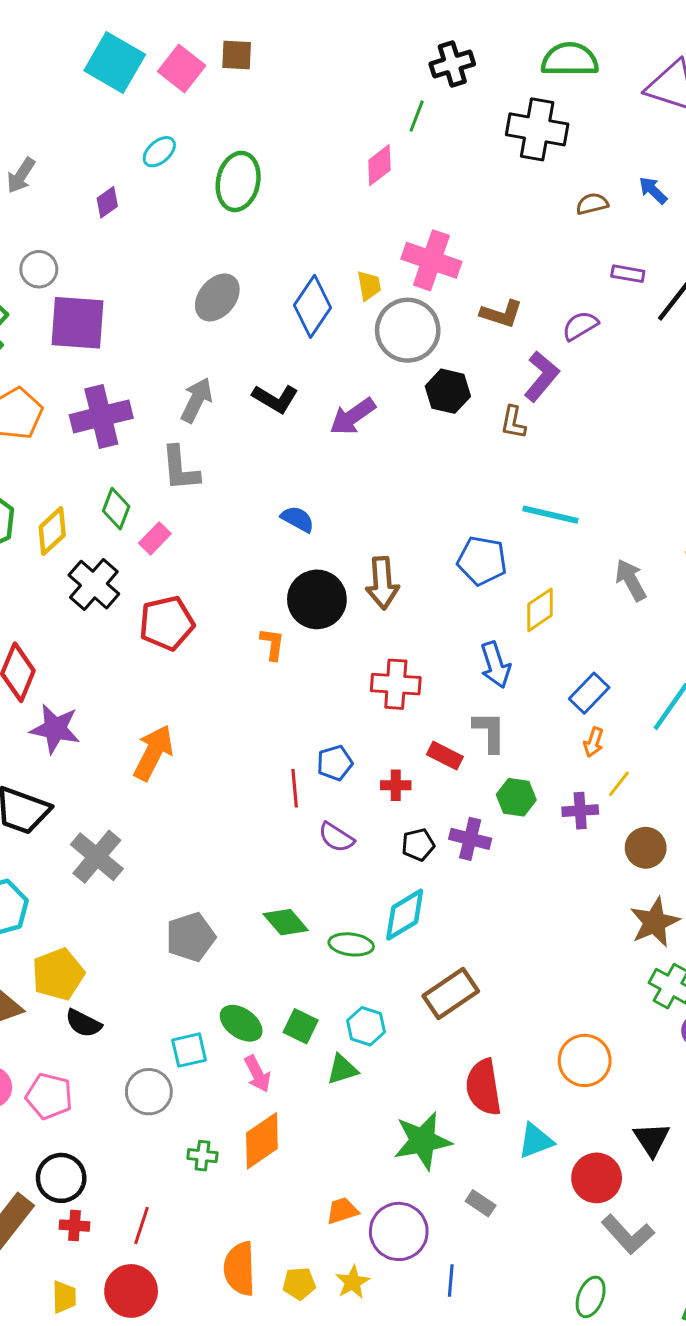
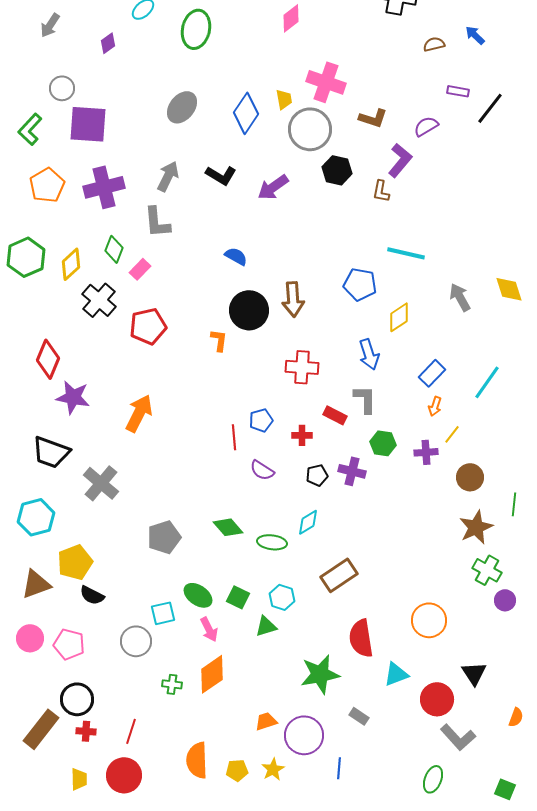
cyan diamond: (405, 915) -> (308, 522), size x0.7

